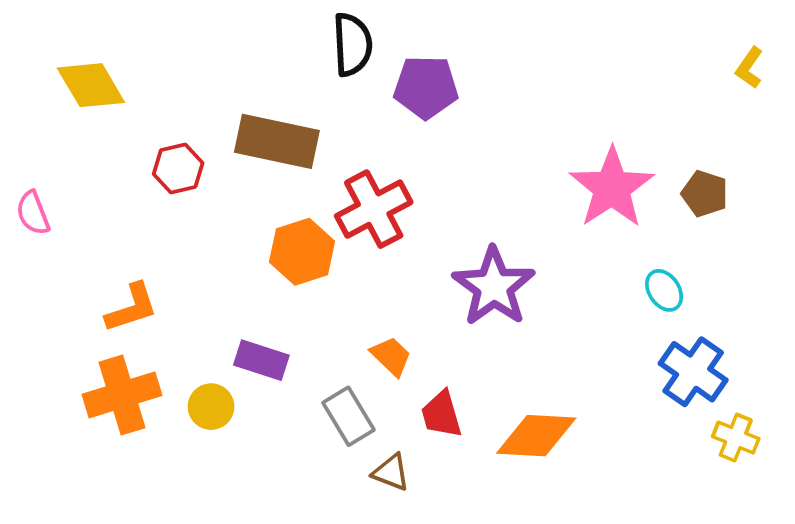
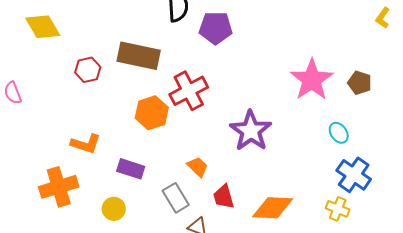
orange L-shape: (132, 308) -> (86, 144), moved, turned 36
yellow circle: (211, 407) -> (114, 209), moved
yellow cross: (736, 438) -> (338, 209), moved

